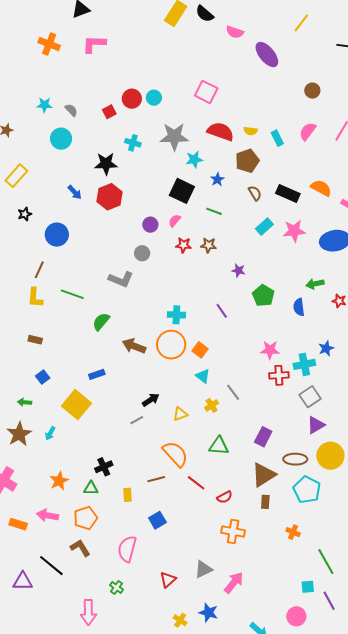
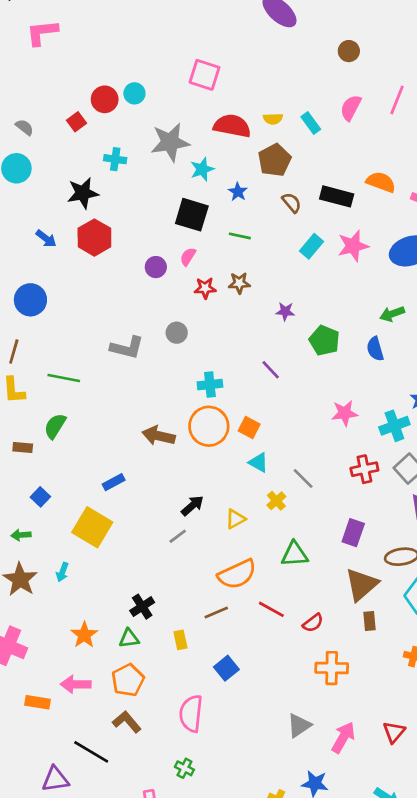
gray circle: (142, 253) -> (177, 333), moved
green semicircle: (101, 322) -> (55, 426), moved
red cross: (279, 375) -> (364, 469), moved
orange semicircle: (175, 454) -> (237, 574), turned 116
red triangle: (168, 580) -> (394, 732), moved

